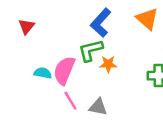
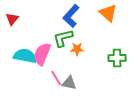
cyan semicircle: (43, 73) -> (25, 56), size x1.6
pink line: (70, 101) -> (56, 78), moved

